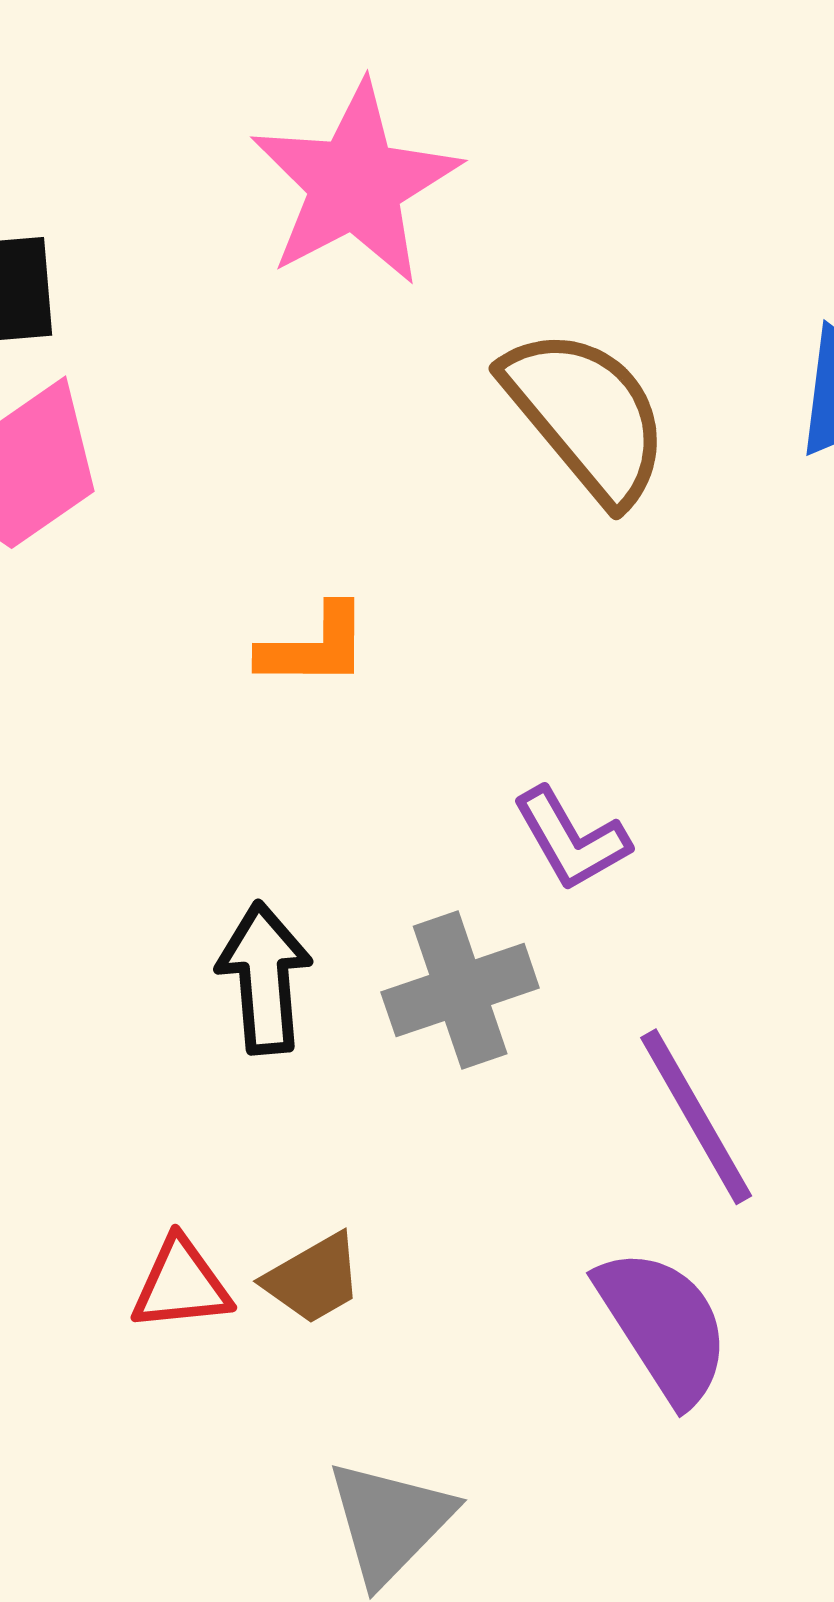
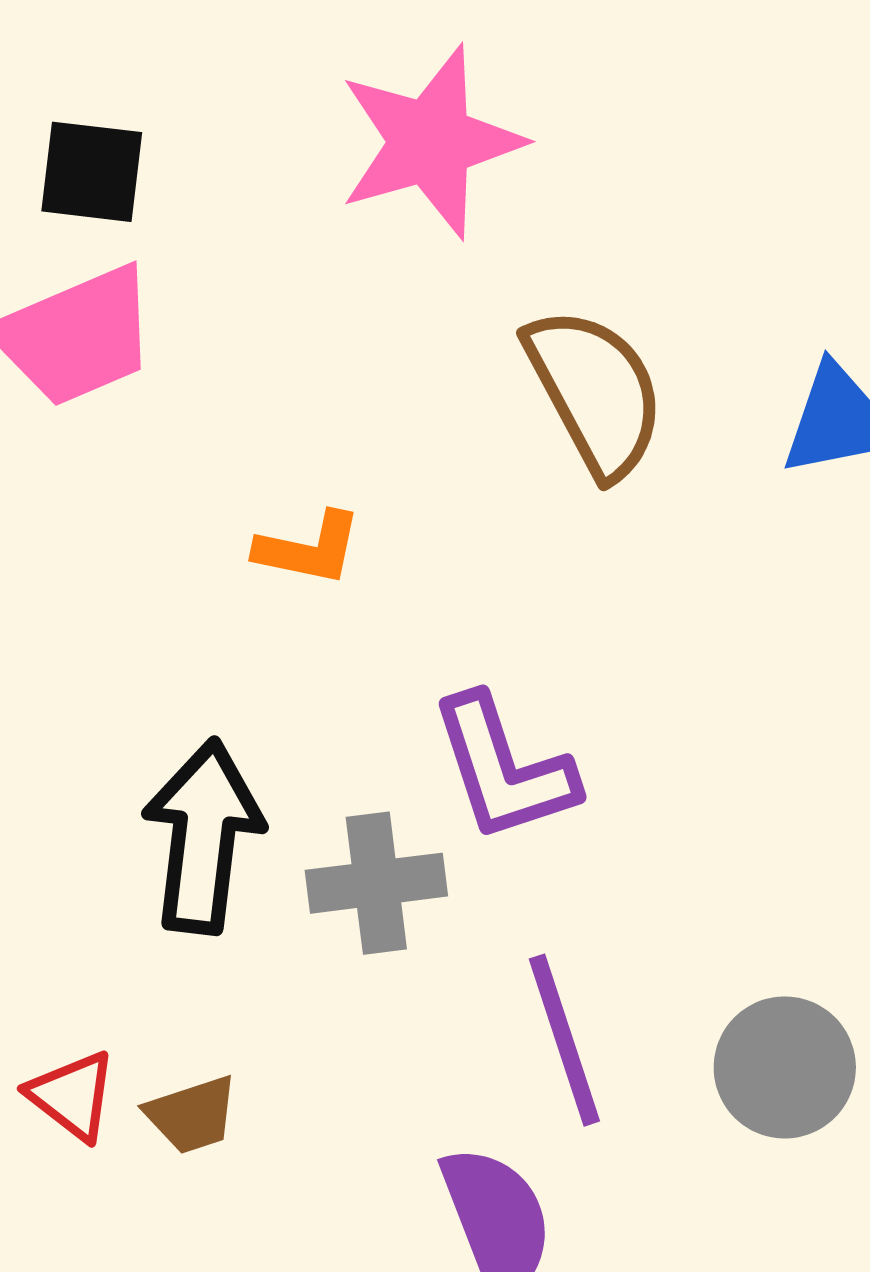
purple L-shape: (571, 839) -> (504, 768), size x1.5
black arrow: (264, 978) -> (203, 836), size x1.4
red triangle: (181, 1284) -> (72, 1096), turned 32

